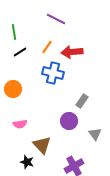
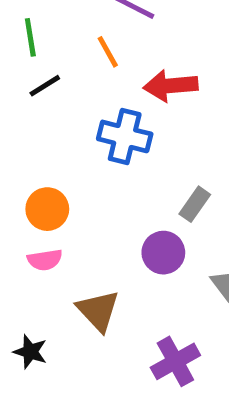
orange line: (47, 47) -> (108, 52), moved, turned -64
orange circle: (13, 89) -> (47, 209), moved
black star: (27, 162) -> (30, 352), moved

